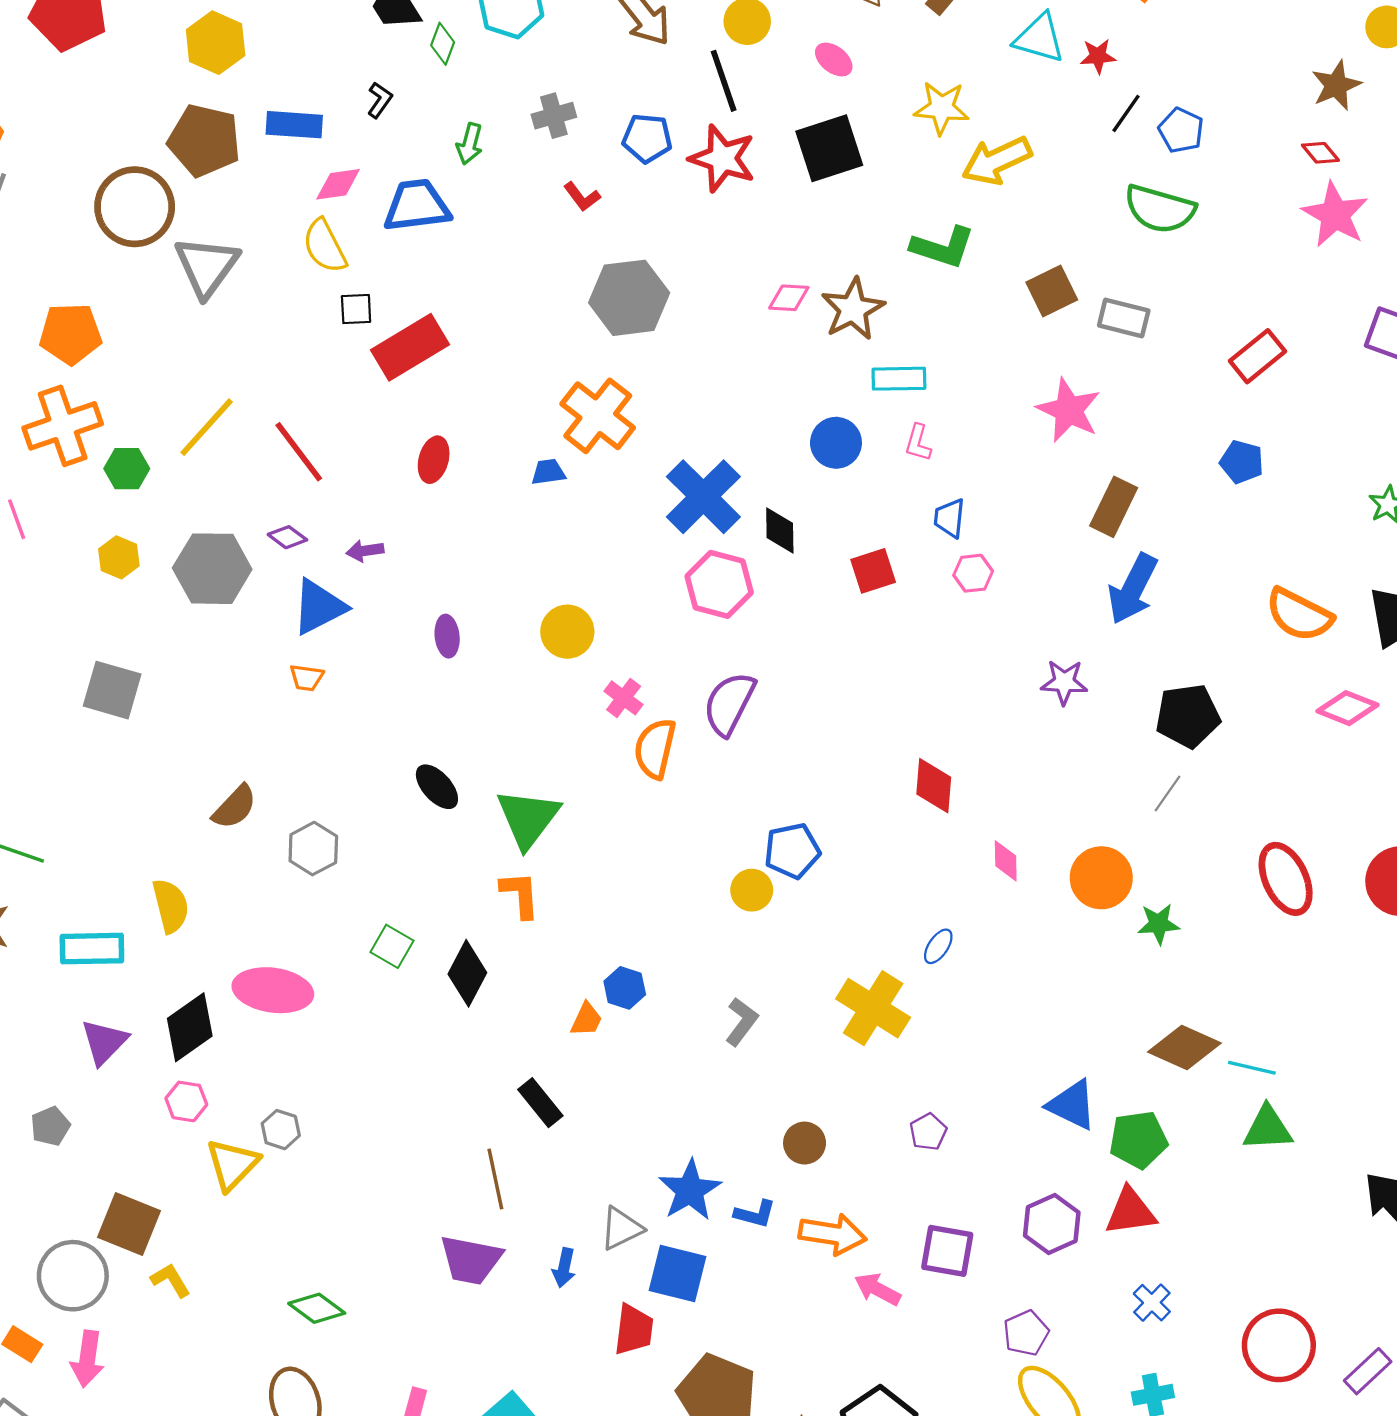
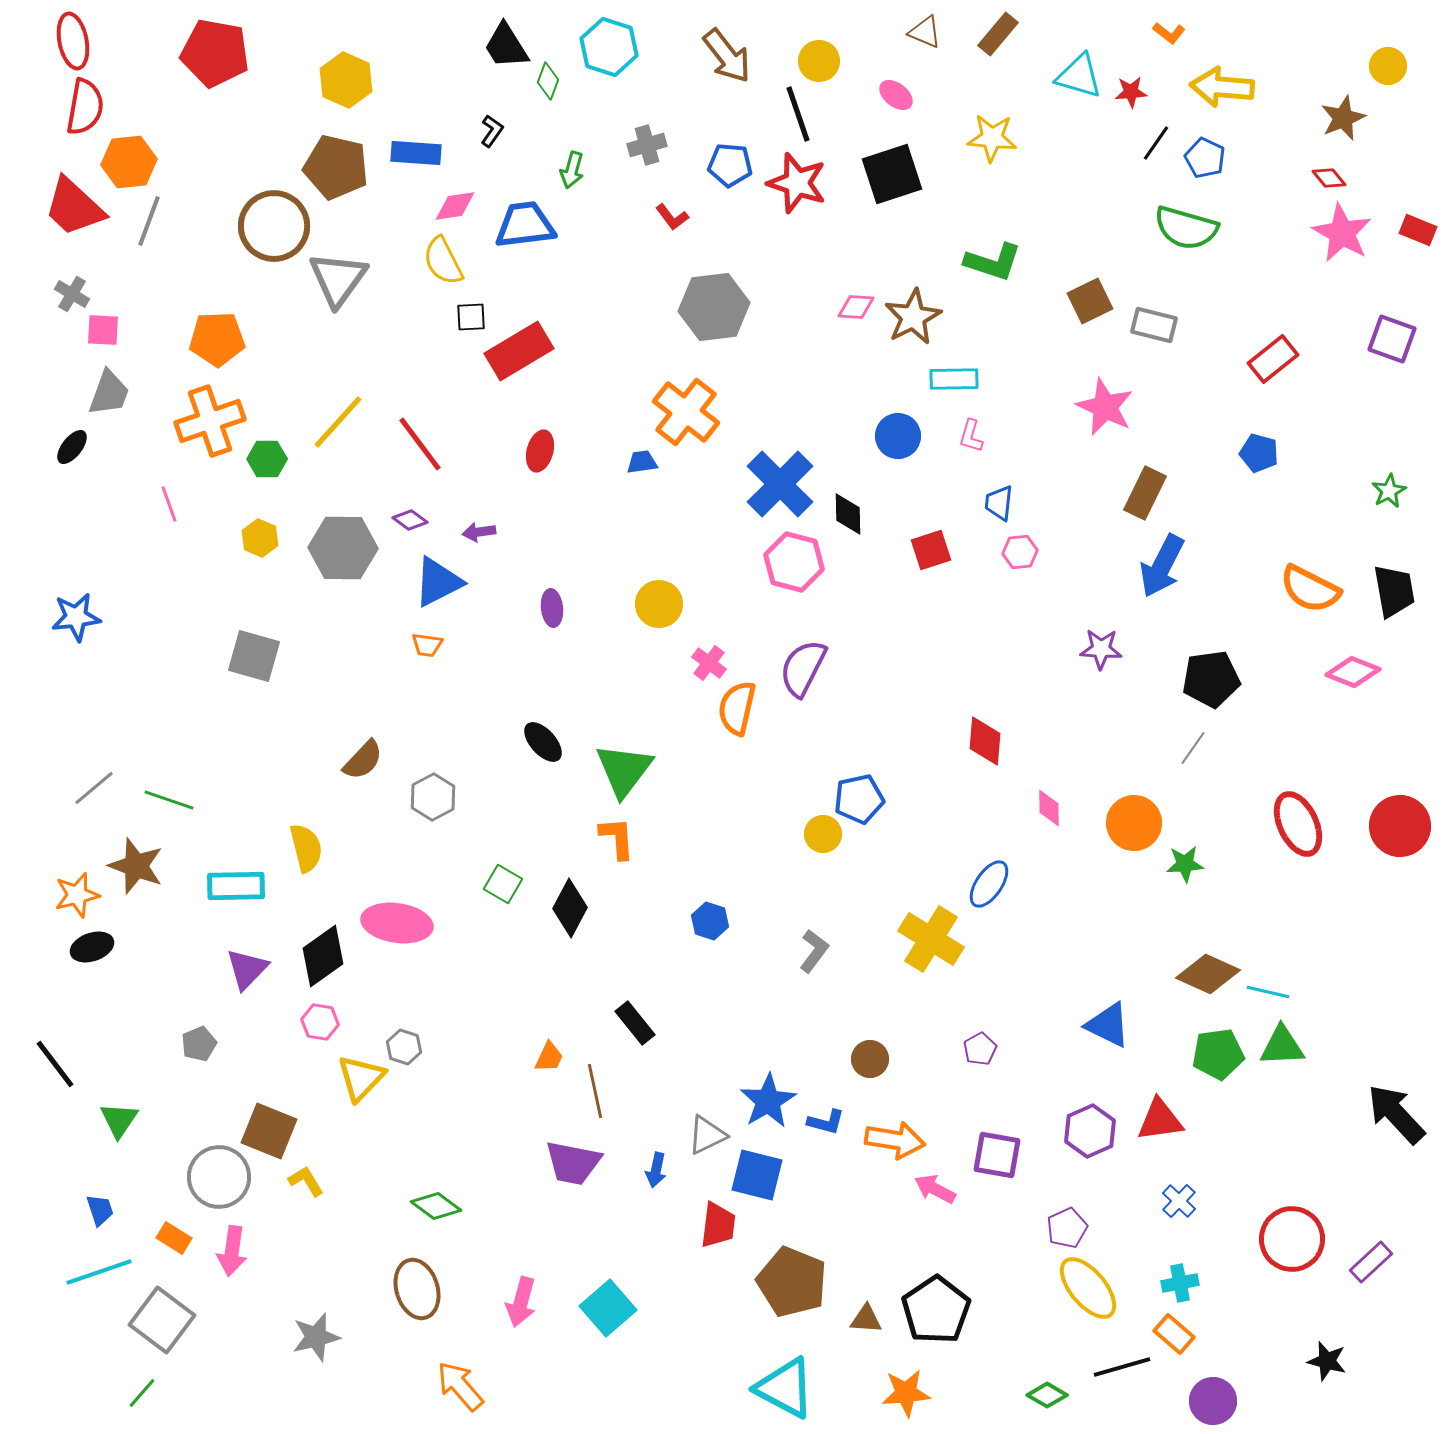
yellow arrow: (997, 161) -> (1222, 87), moved, turned 30
blue ellipse: (938, 946) -> (989, 884), size x1.5
orange trapezoid: (586, 1019) -> (549, 1057), moved
green pentagon: (1138, 1140) -> (1218, 1054), moved

